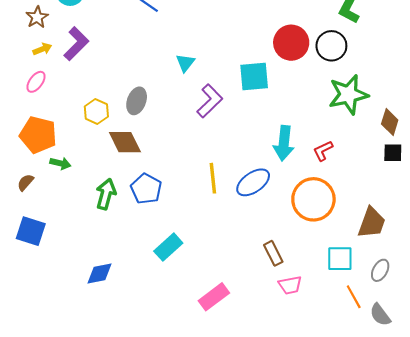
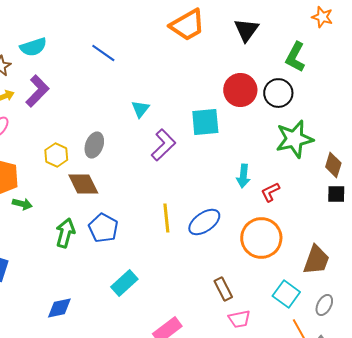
cyan arrow: (284, 143) -> (243, 176), moved, size x0.7
cyan square: (340, 259) -> (286, 294), turned 36

